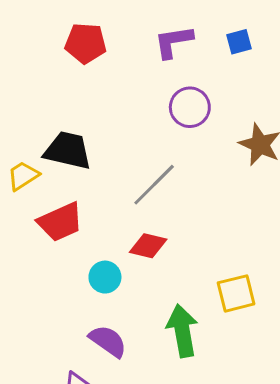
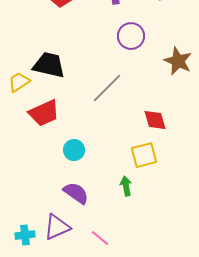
red diamond: (148, 246) -> (155, 120), moved, turned 60
yellow square: (236, 293) -> (144, 155), moved
green arrow: (182, 331) -> (126, 186), size x0.6

